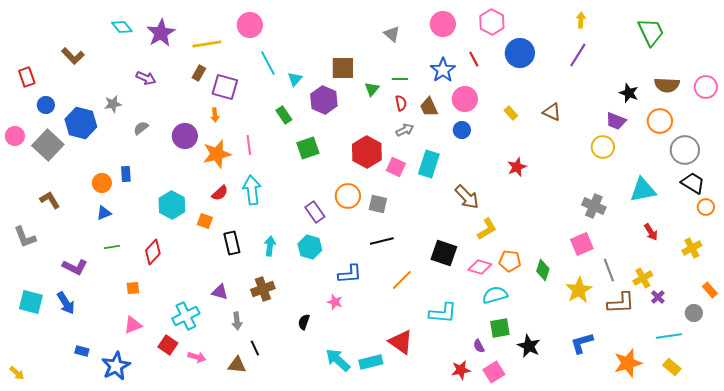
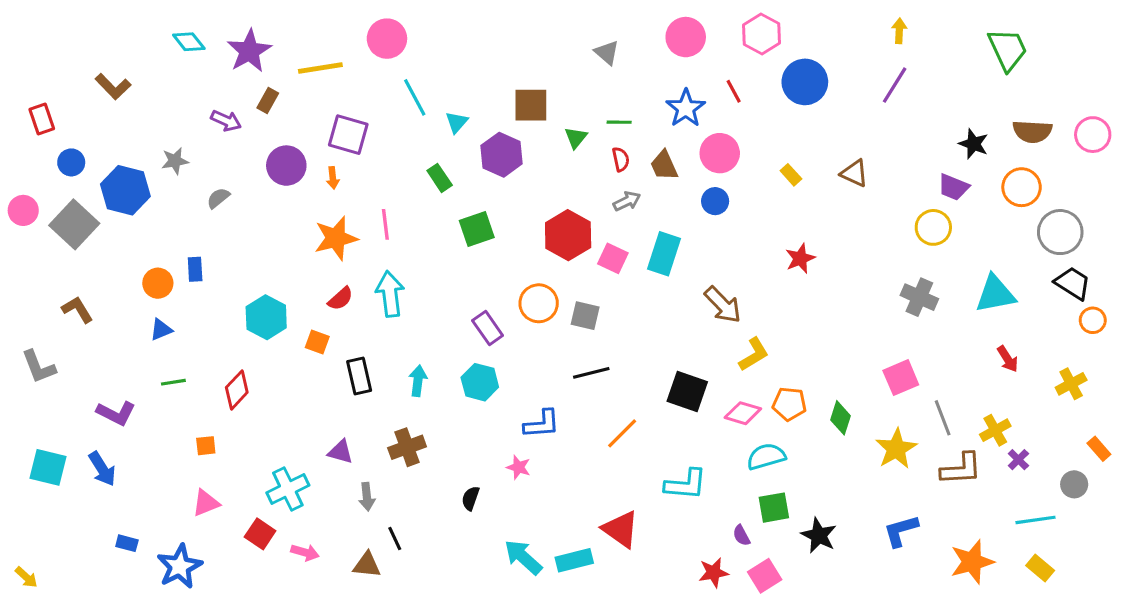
brown rectangle: (199, 73) -> (268, 101), moved
purple circle: (185, 136) -> (286, 166), moved
gray cross: (594, 206) -> (919, 297), moved

